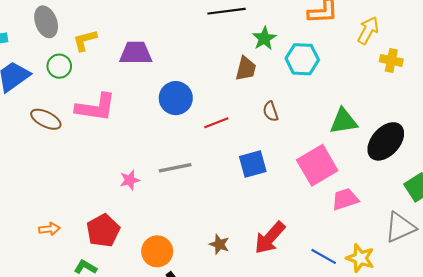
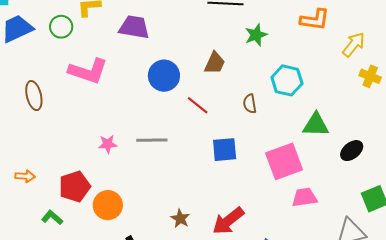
cyan hexagon: (302, 59) -> (287, 80), moved
brown trapezoid: (246, 69) -> (215, 63), moved
brown ellipse: (46, 119) -> (34, 96), moved, turned 40
red line: (216, 123) -> (198, 105), turned 50
black ellipse: (386, 141) -> (352, 151), size x0.6
orange circle: (157, 251) -> (108, 205), moved

